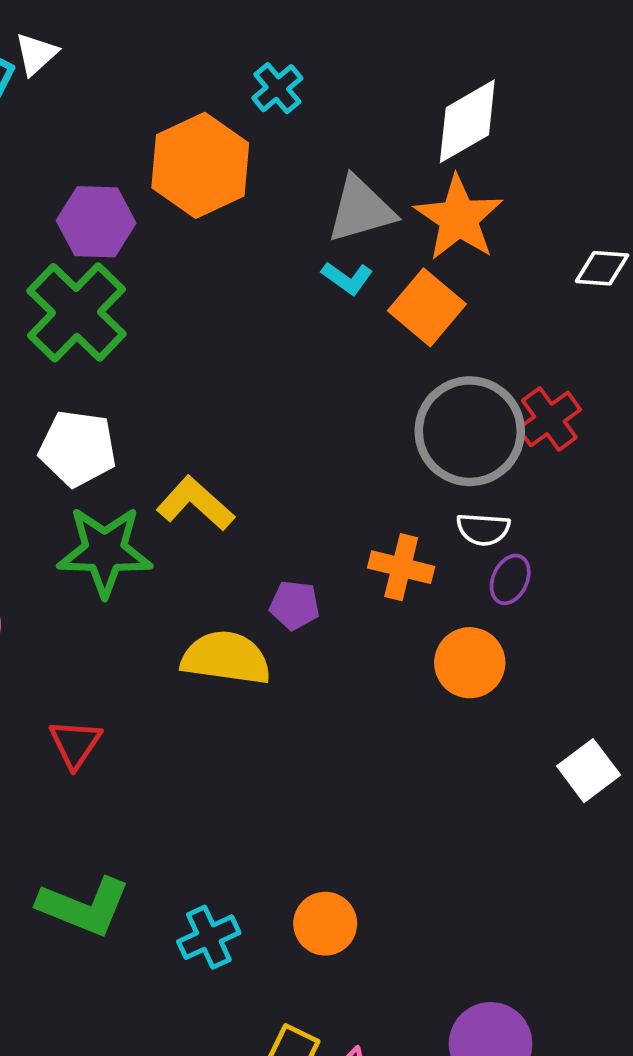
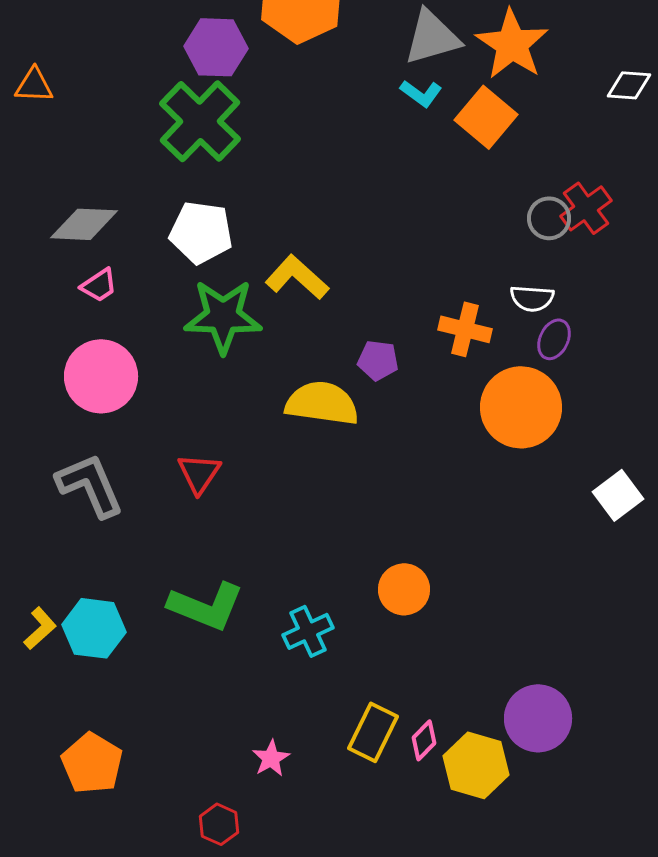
gray circle: (470, 431) -> (549, 218), moved, size x0.5
orange circle: (470, 663) -> (521, 407), size x1.4
orange circle: (325, 924) -> (404, 589), moved

